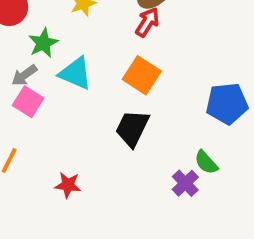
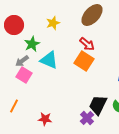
red arrow: (147, 22) -> (87, 44), moved, turned 98
black trapezoid: (132, 128) -> (98, 105), moved
purple cross: (185, 183) -> (87, 118), moved

